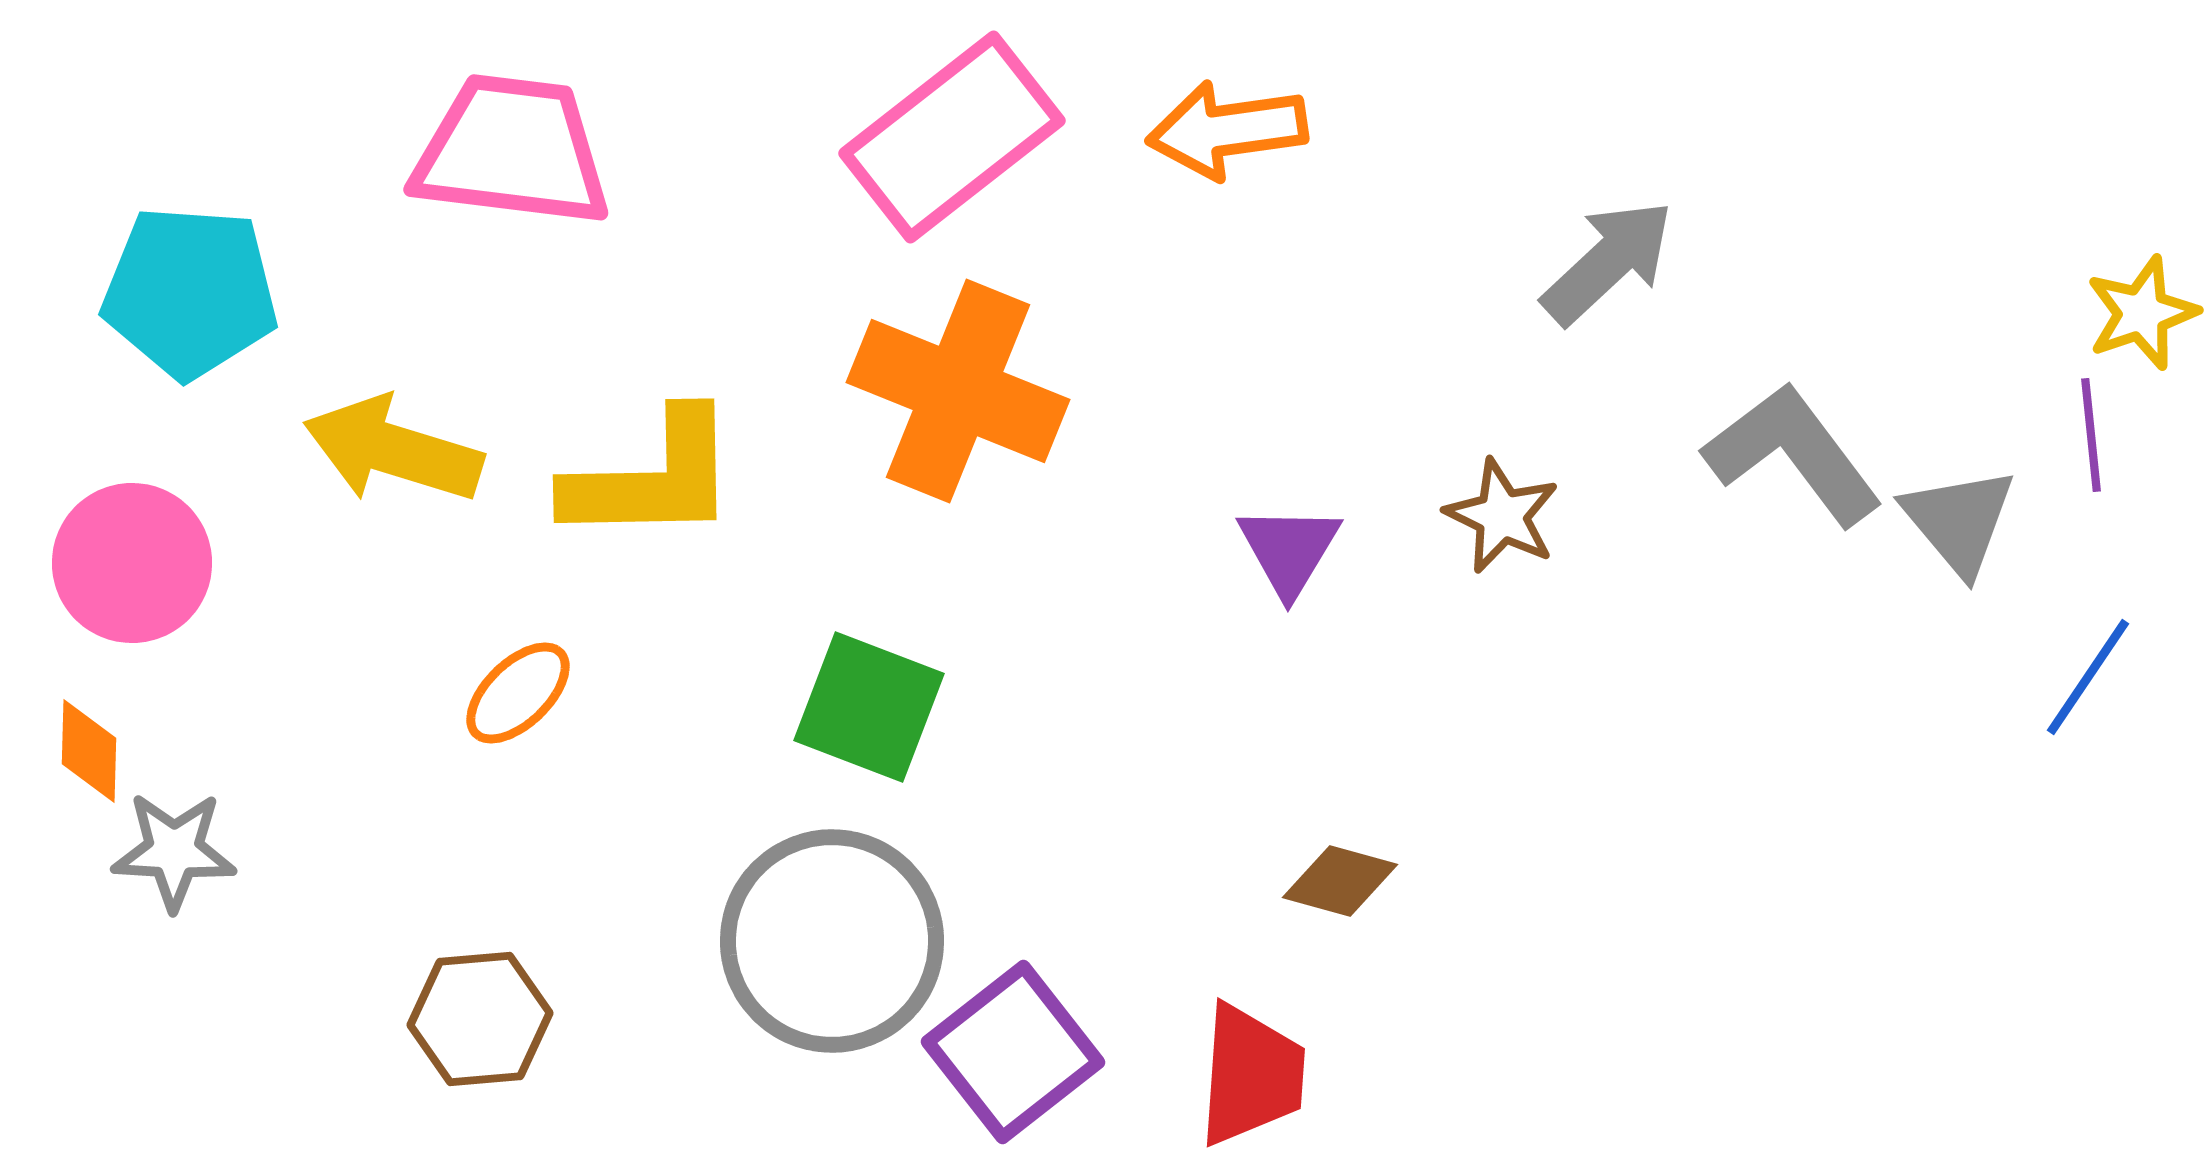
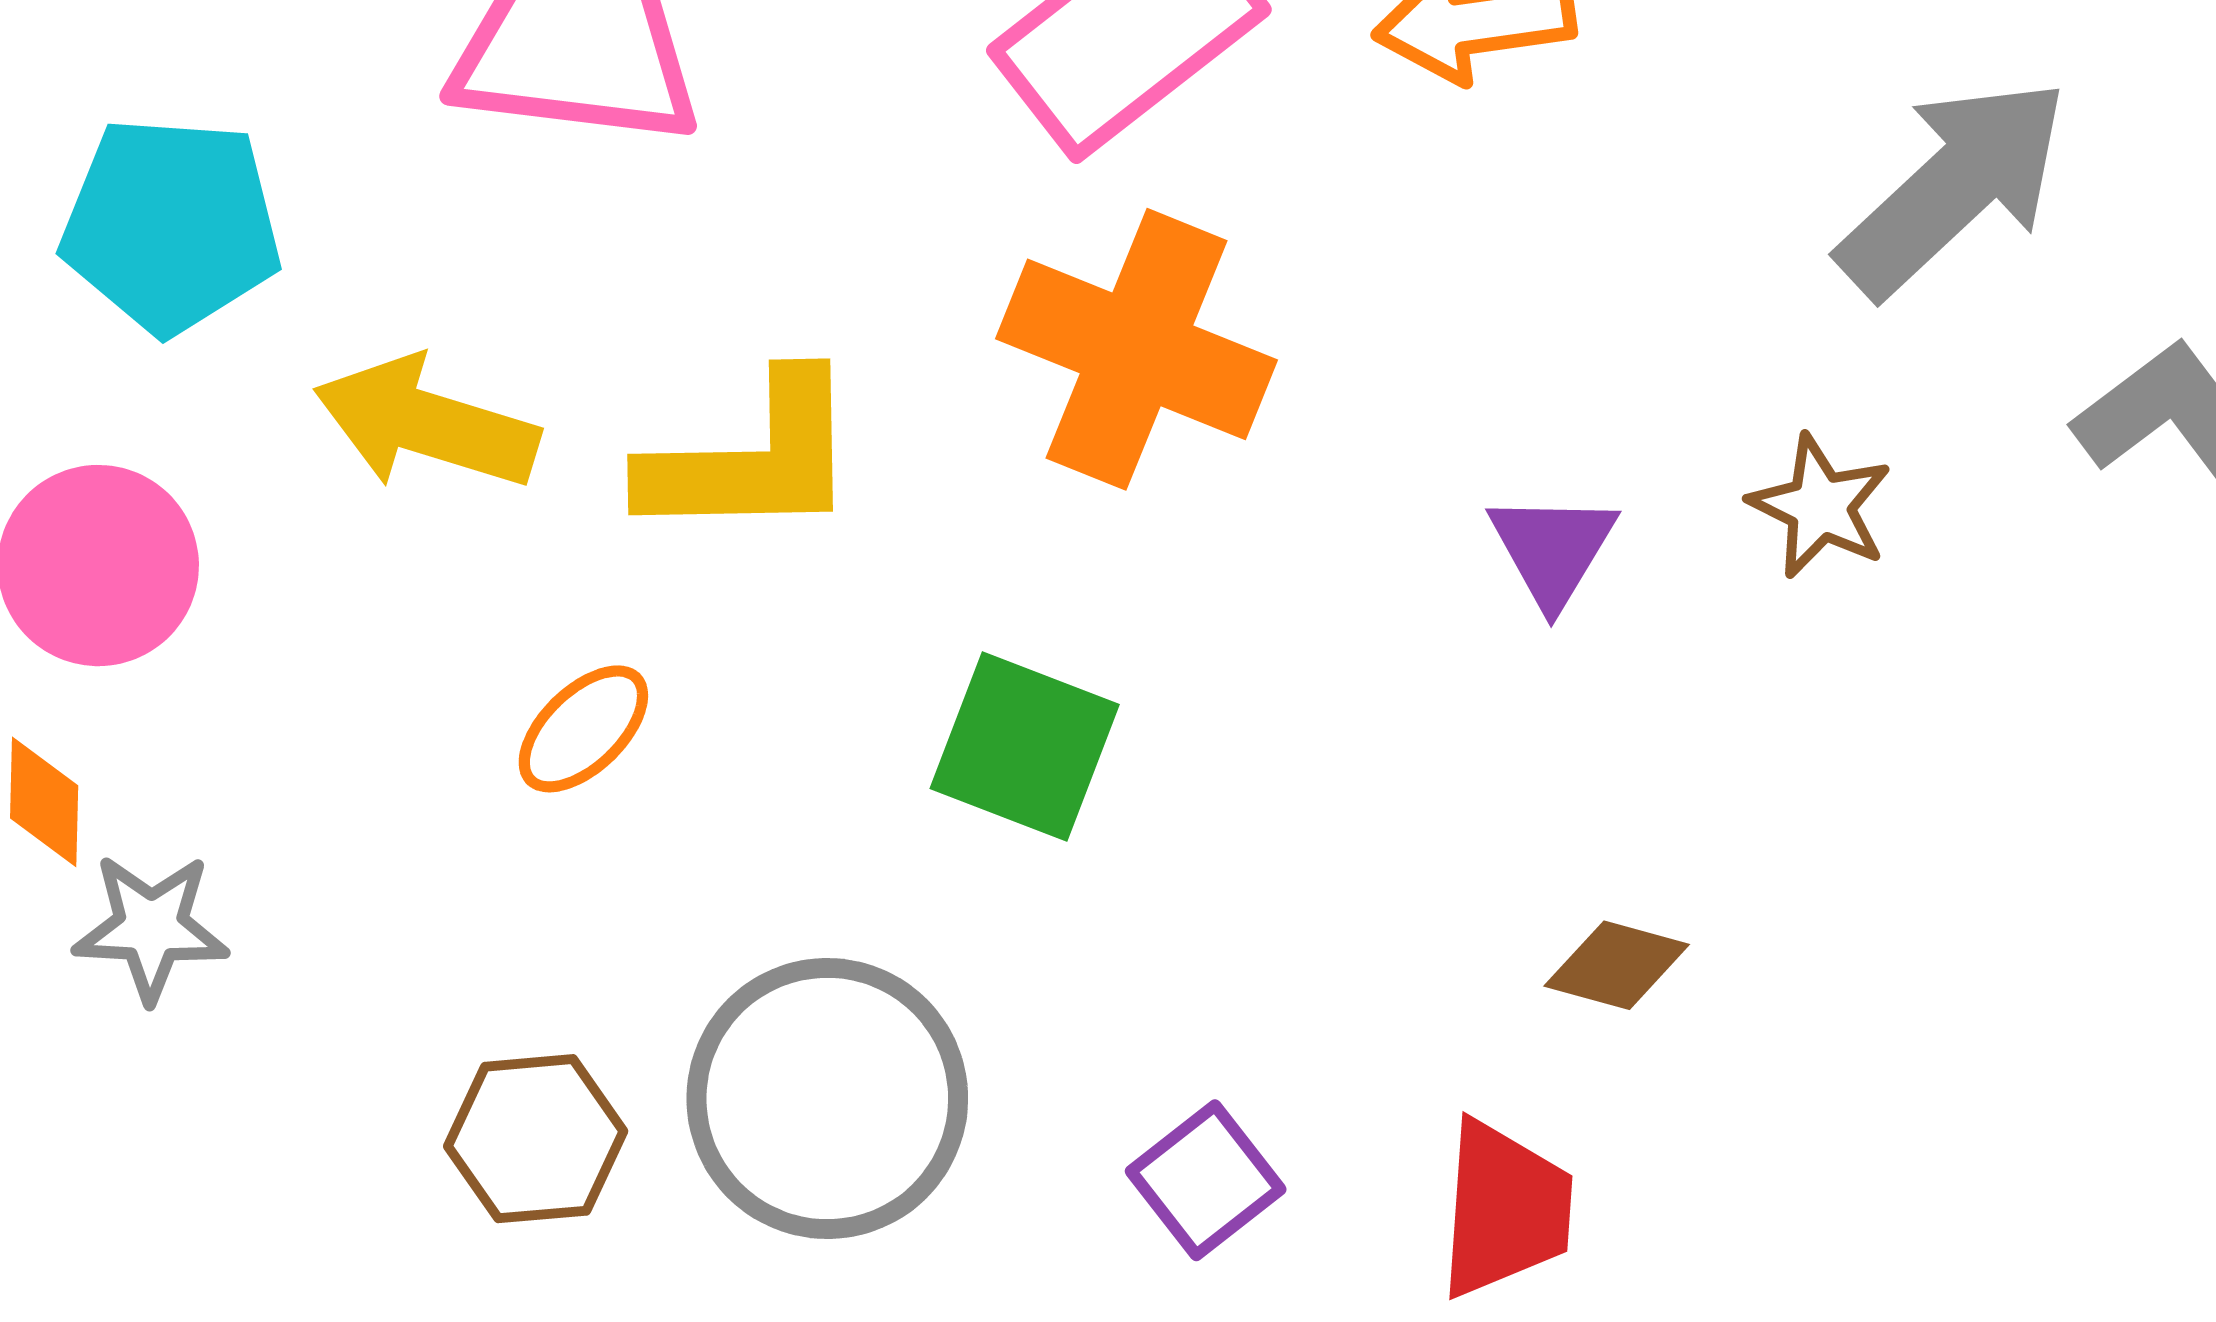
gray arrow: (1608, 262) -> (1954, 187), size x1.4
gray circle: (832, 941) -> (827, 1098), moved
purple square: (1013, 1052) -> (1206, 1180), size x0.7

